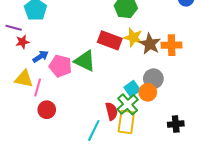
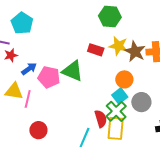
red rectangle: (110, 40) -> (96, 50), size x0.7
gray circle: (153, 79) -> (141, 102), moved
orange circle: (148, 92) -> (124, 79), moved
red circle: (47, 110) -> (38, 130), moved

